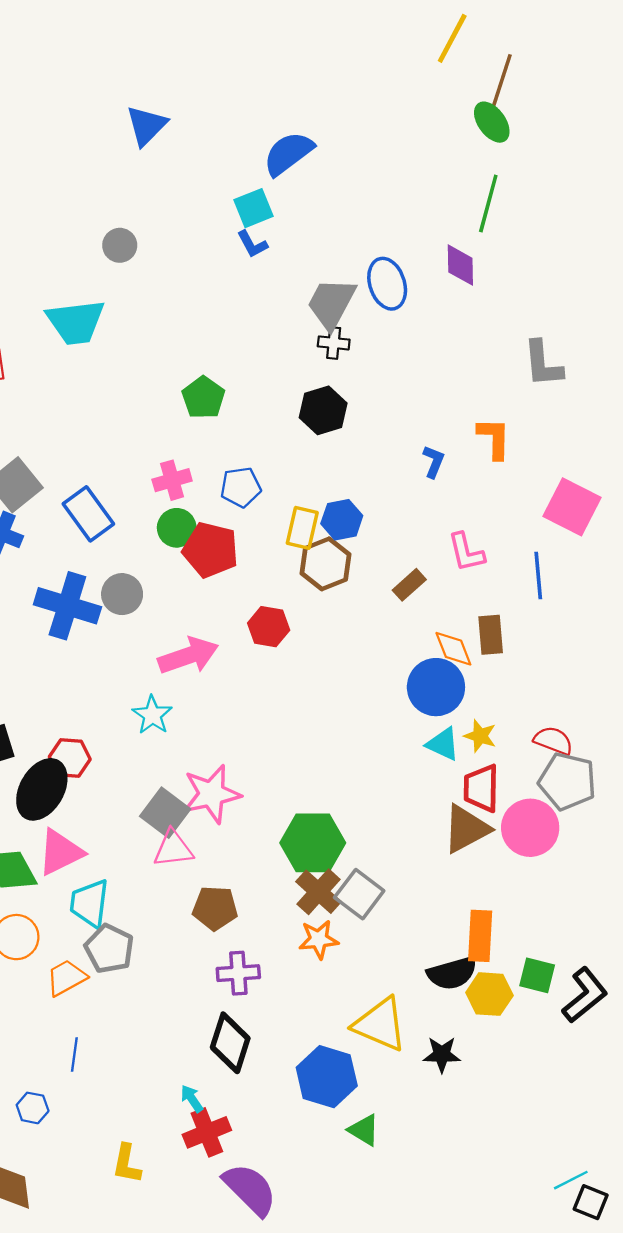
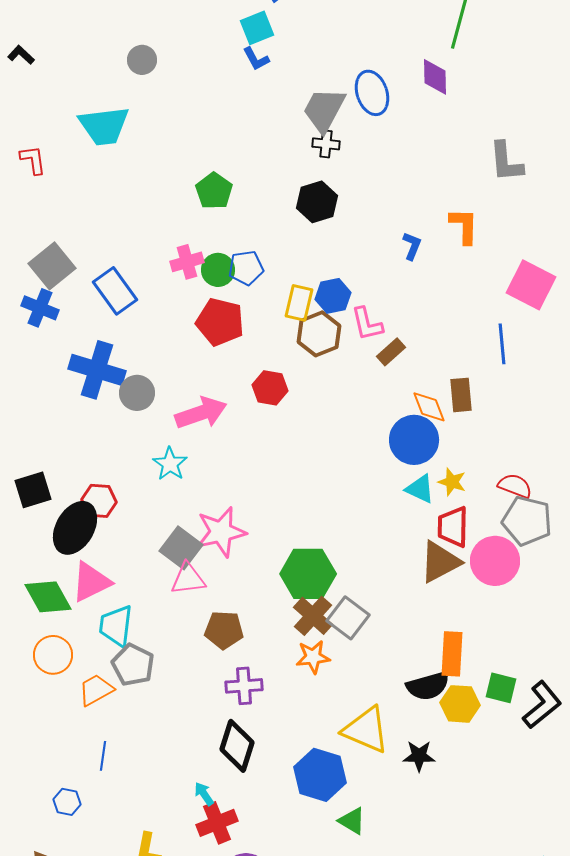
green circle: (177, 528) -> (218, 270), moved
pink L-shape: (466, 552) -> (367, 324), moved
gray circle: (122, 594) -> (137, 393), moved

